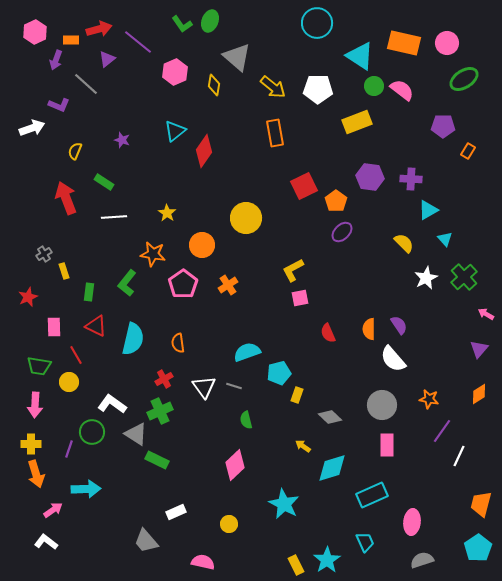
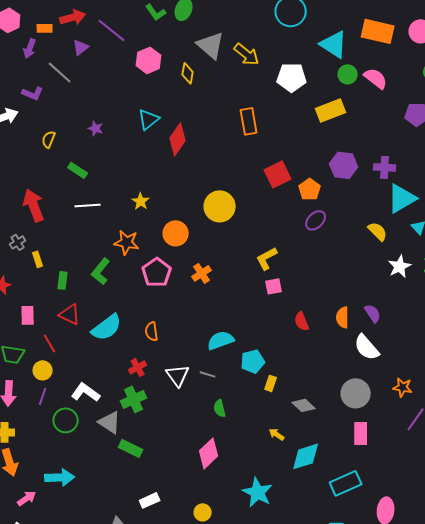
yellow arrow: (273, 87) -> (247, 54), moved
red arrow: (66, 198) -> (34, 205), moved
cyan triangle: (428, 210) -> (402, 198), size x1.5
cyan semicircle: (133, 339) -> (107, 327), turned 40
purple line: (69, 449) -> (43, 396), moved

